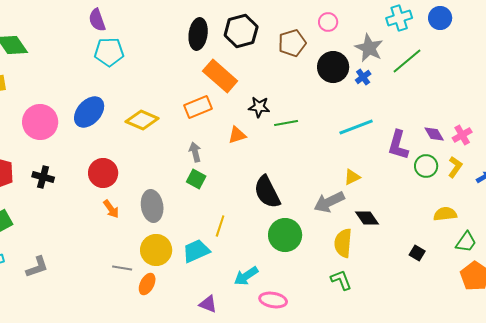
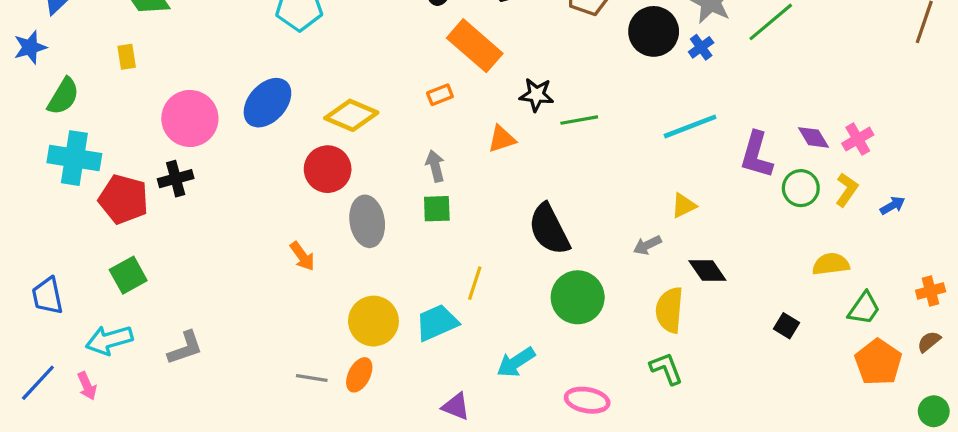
orange rectangle: (198, 107) -> (440, 95), size x0.6
red circle: (103, 173) -> (328, 169), moved
black cross: (43, 177) -> (176, 179), moved, turned -30
green square: (196, 179) -> (437, 209), turned -30
gray arrow: (329, 202) -> (647, 245), size x0.6
gray ellipse: (152, 206) -> (367, 221), moved
gray line: (122, 268) -> (312, 378), moved
pink ellipse: (273, 300) -> (587, 400), moved

